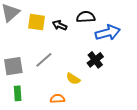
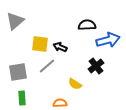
yellow square: (36, 22) -> (40, 44), moved
black arrow: (60, 25) -> (60, 47), moved

